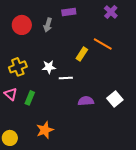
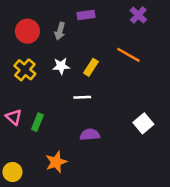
yellow rectangle: (82, 54) -> (91, 67), moved
yellow cross: (18, 67) -> (25, 70), moved, turned -30
white star: (49, 67) -> (61, 66), moved
purple semicircle: (86, 101) -> (90, 135), moved

